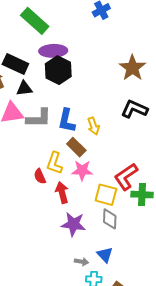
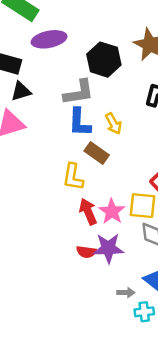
black hexagon: (58, 70) -> (104, 60), moved
gray L-shape: (39, 118) -> (79, 92), moved
pink star: (82, 170) -> (112, 211), moved, turned -30
red semicircle: (40, 176) -> (86, 252), moved, turned -49

